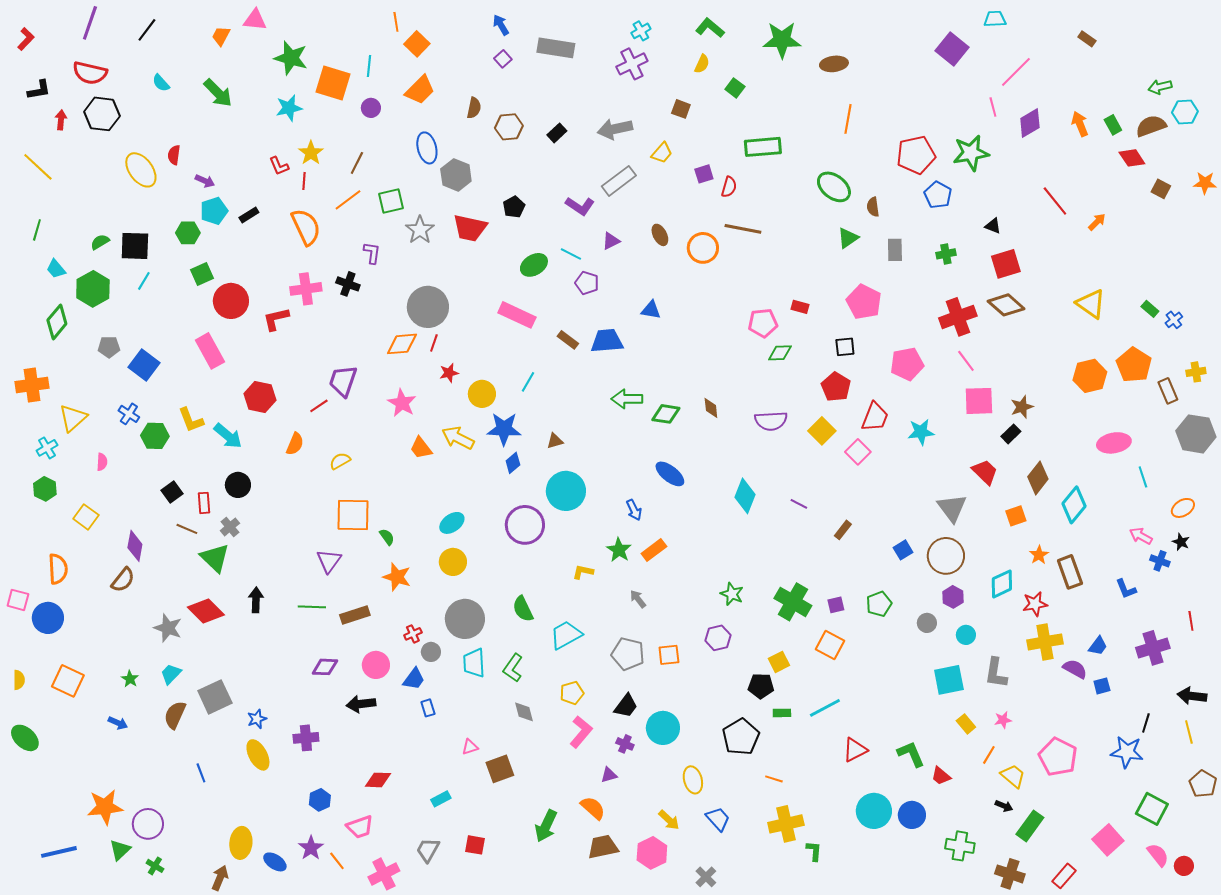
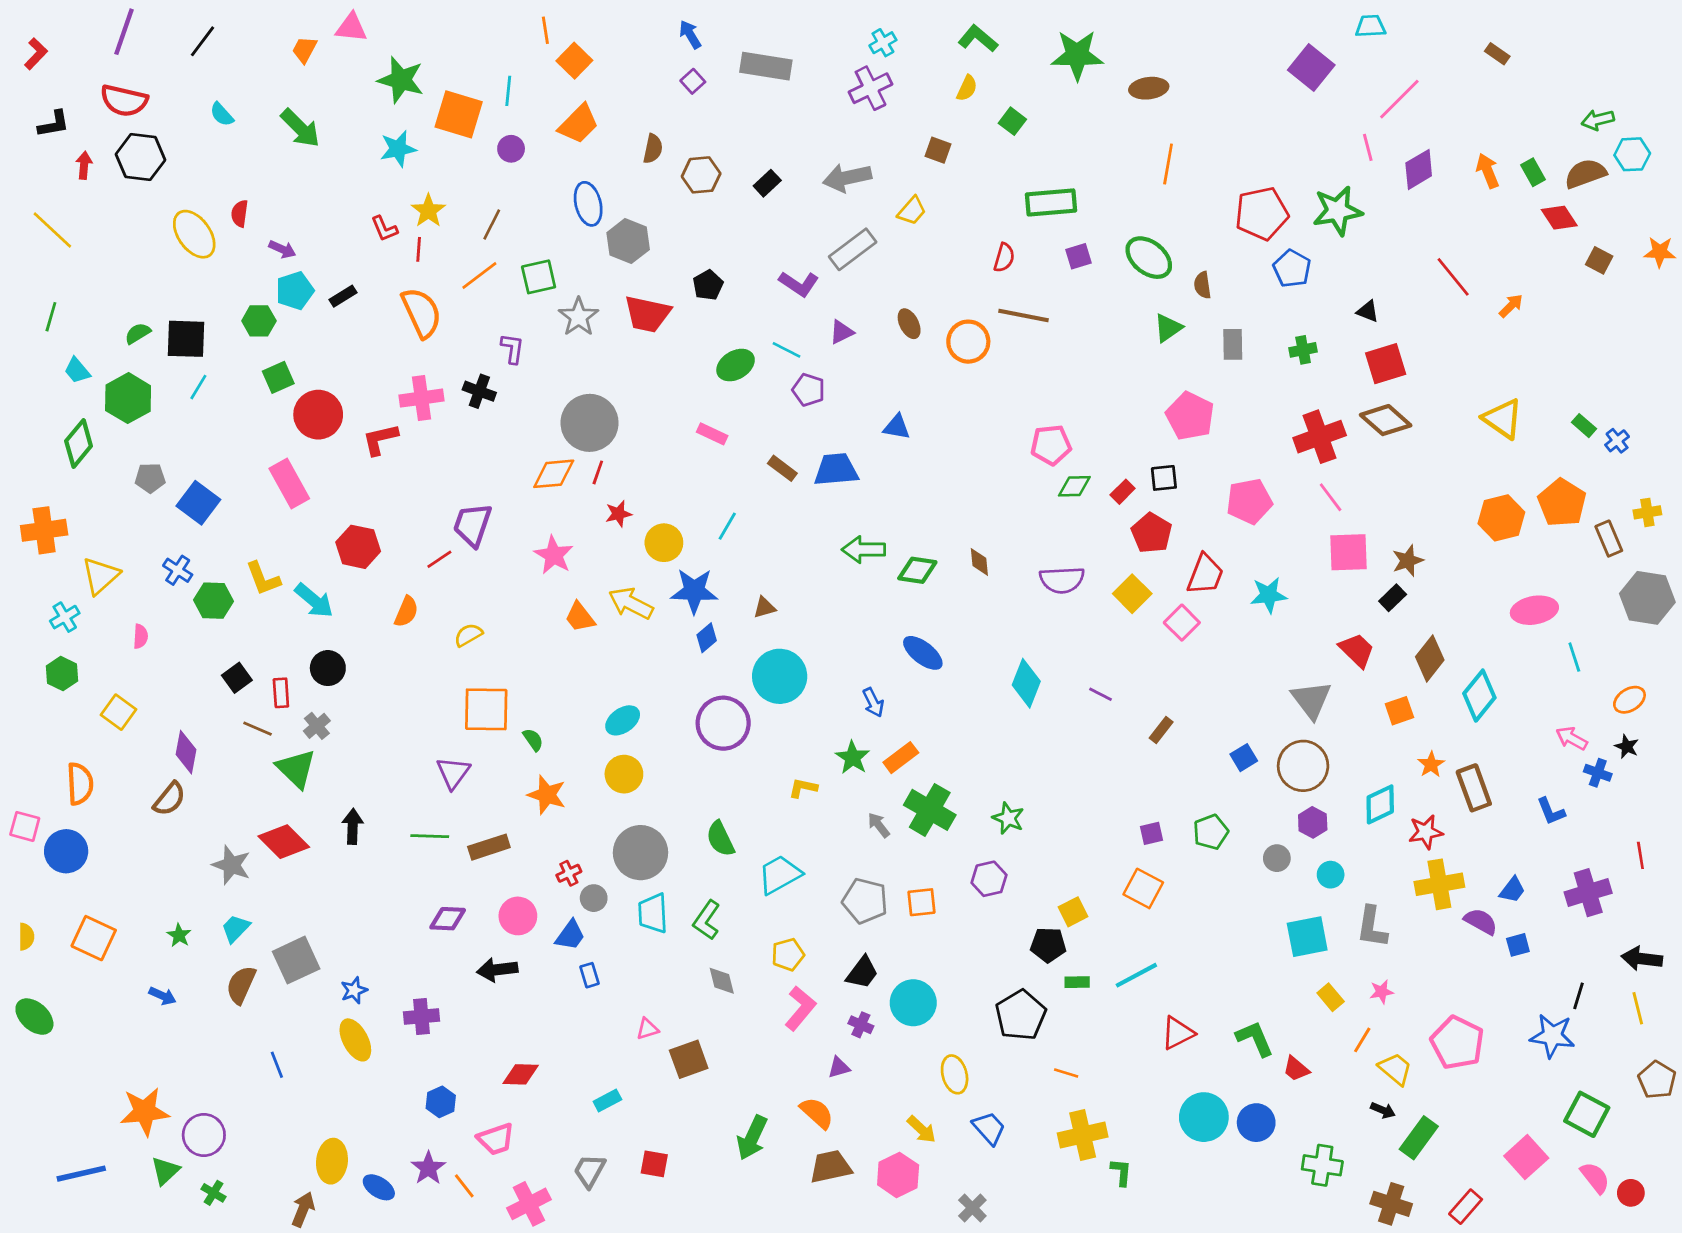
purple square: (704, 174) -> (1079, 256), moved
red rectangle: (800, 307) -> (1123, 492), moved, turned -60
pink rectangle: (517, 315) -> (712, 434), size x0.6
green cross: (793, 602) -> (930, 810), moved

